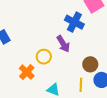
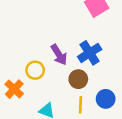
blue cross: (74, 22) -> (90, 53), moved, turned 30
brown circle: (90, 64) -> (78, 79), moved

